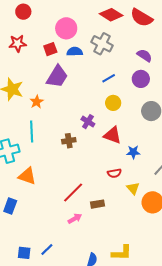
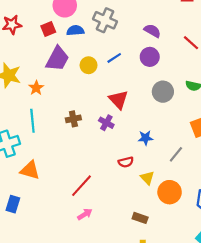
yellow circle: (113, 103) -> (89, 65), moved
purple cross: (88, 122) -> (106, 123), moved
red triangle: (112, 135) -> (118, 100), moved, turned 30
brown cross: (69, 141) -> (73, 119), moved
brown rectangle: (97, 204) -> (140, 218), moved, turned 32

